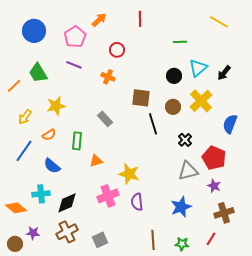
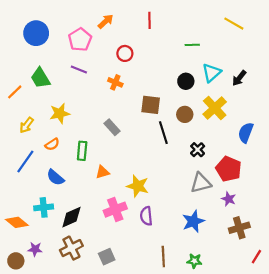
red line: (211, 239) -> (256, 257), moved

